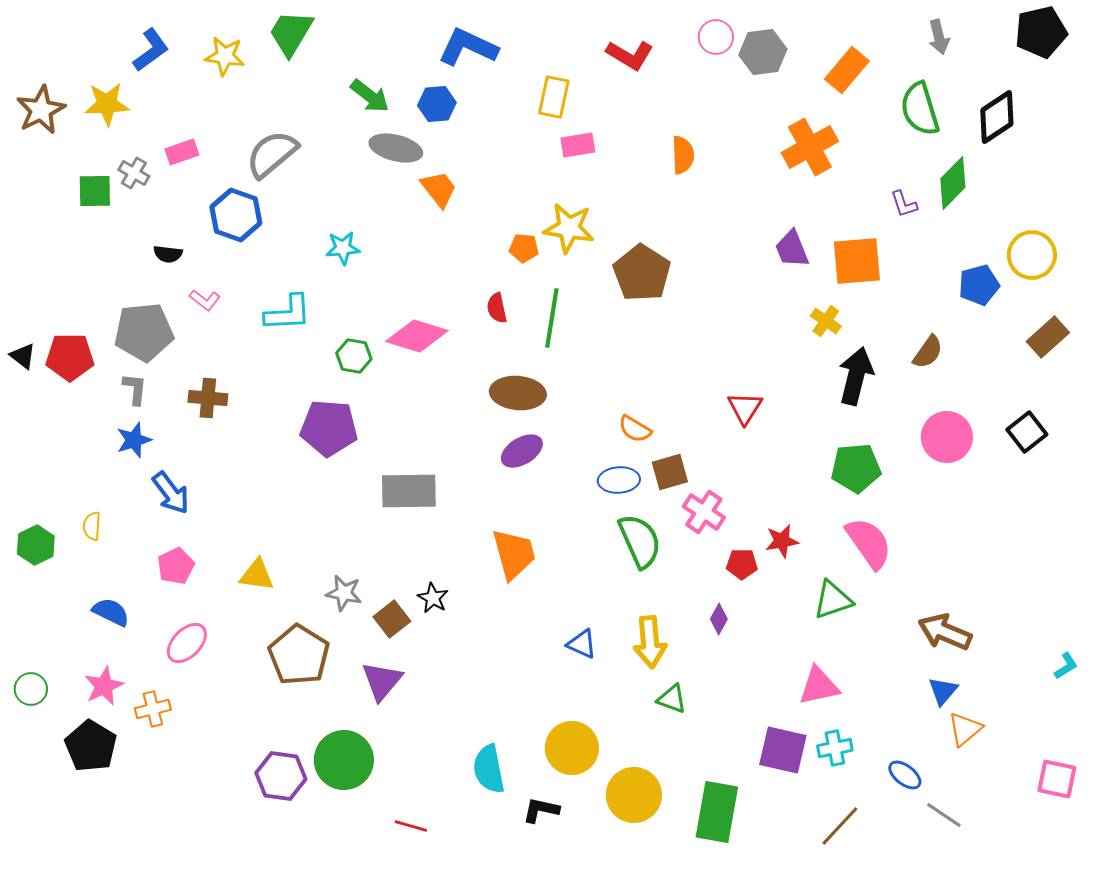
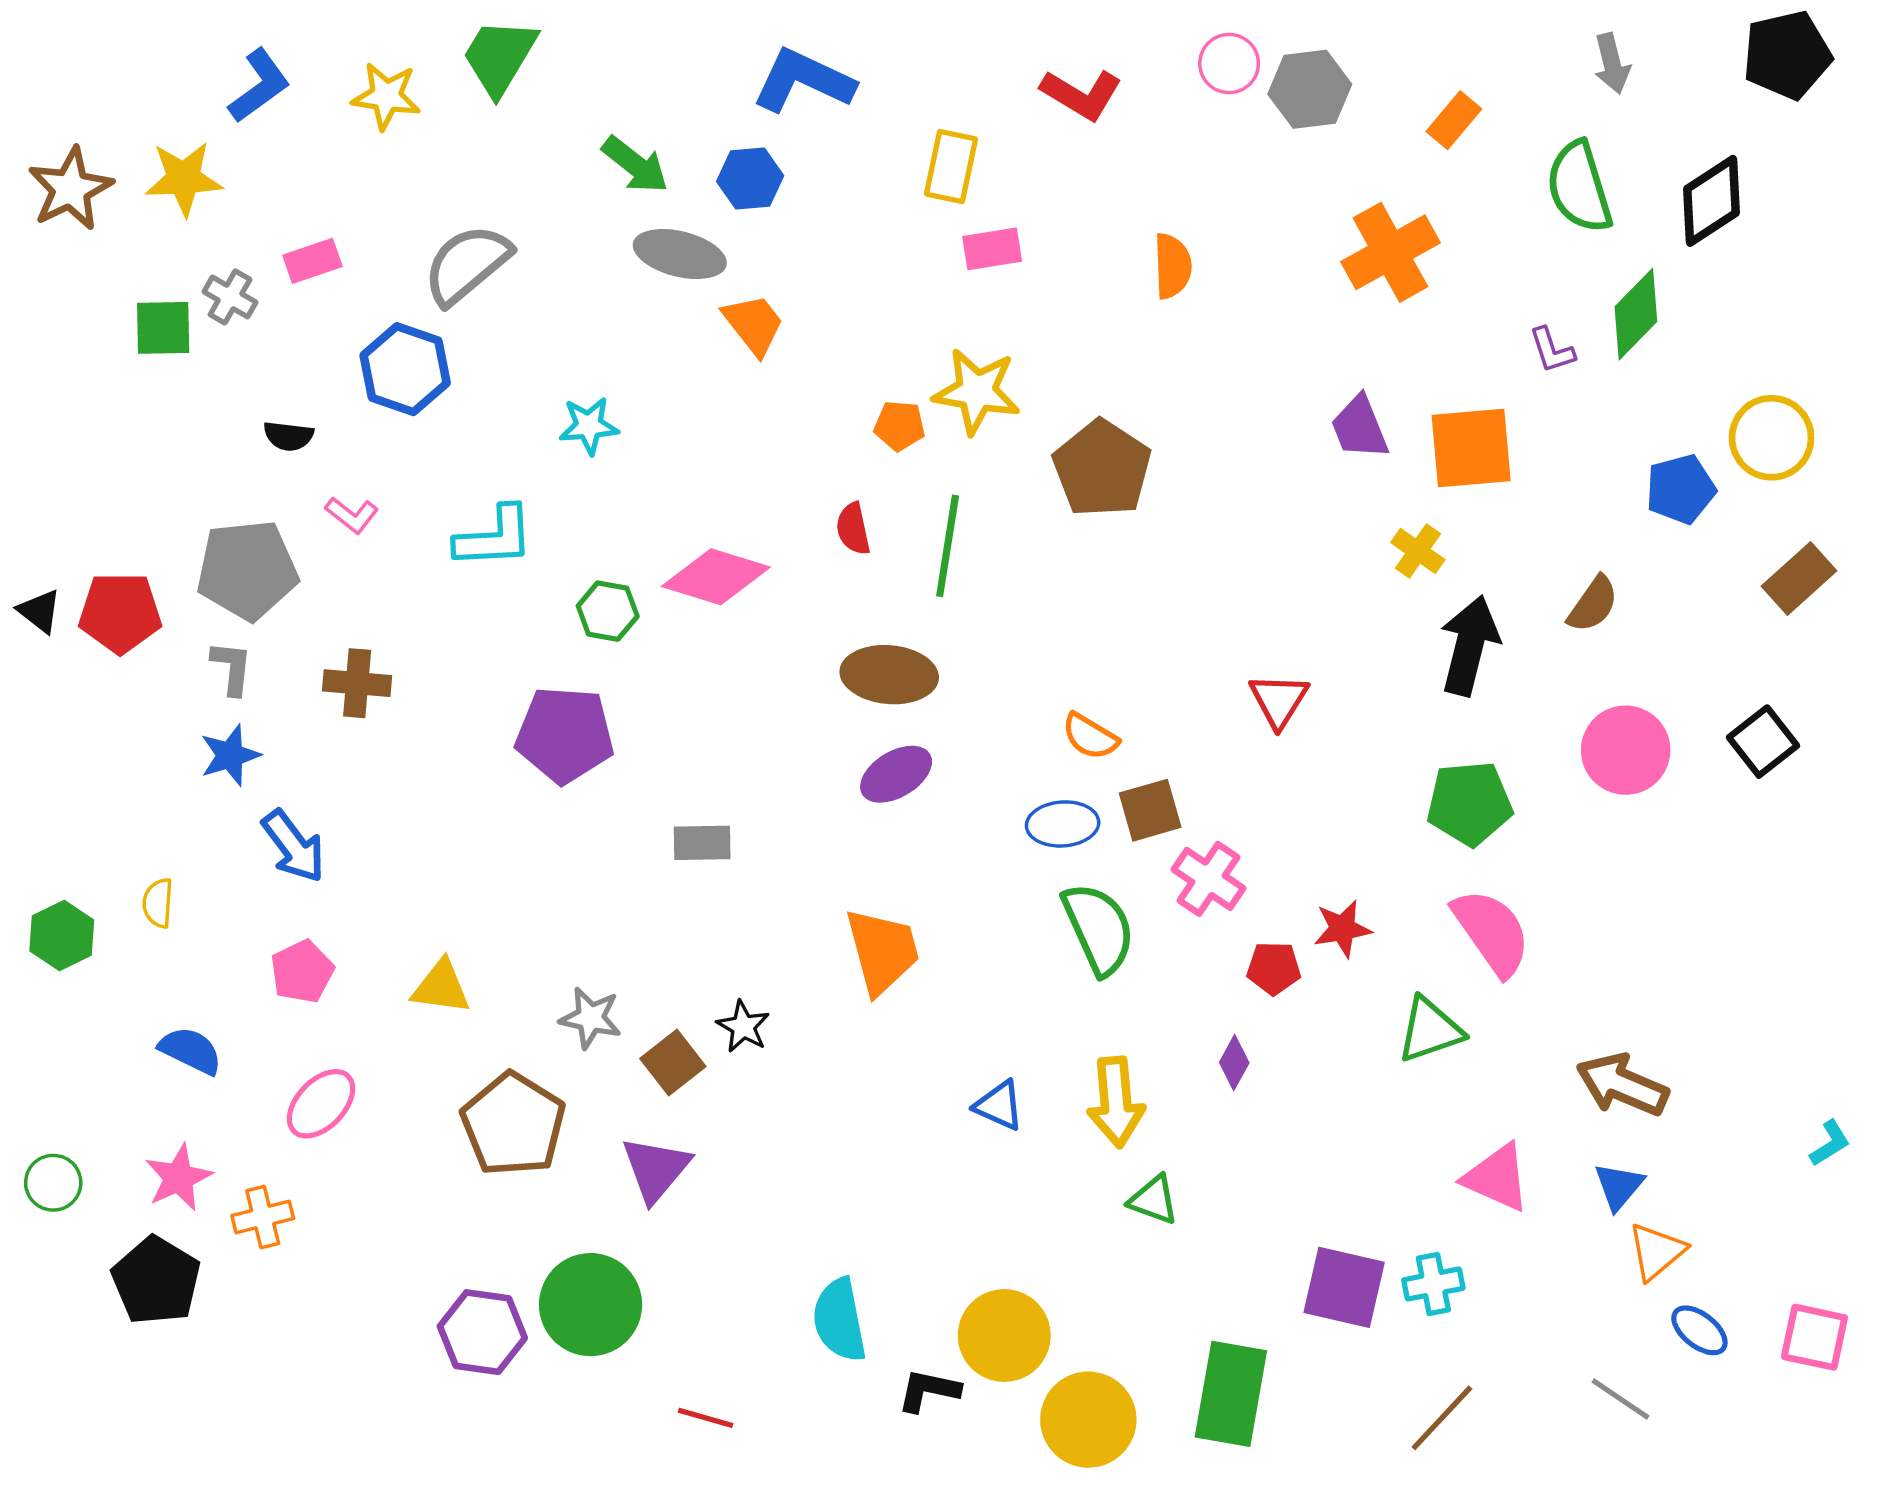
orange rectangle: (847, 70) -> (1454, 120), size x0.7
gray rectangle: (409, 491) -> (702, 843), size x0.6
pink triangle: (819, 686) -> (1497, 1178), moved, turned 36
yellow circle: (572, 748) -> (1004, 1336), moved
blue ellipse: (905, 775) -> (1699, 1330), moved
yellow circle: (634, 795) -> (1088, 1420), moved

